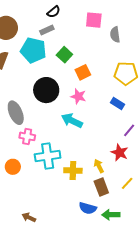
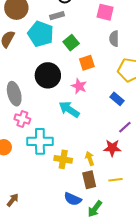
gray semicircle: (115, 35) -> (114, 39), moved
red star: (120, 153) -> (112, 148), turned -30
yellow line: (127, 183) -> (116, 180), turned 32
green arrow: (111, 215) -> (95, 209), turned -60
brown arrow: (29, 217) -> (13, 200), turned 96

